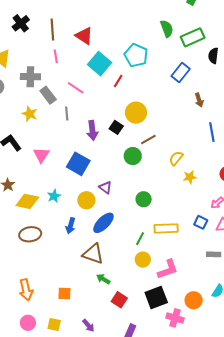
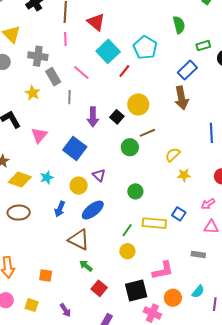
green rectangle: (193, 37) -> (203, 46), moved, size x0.6
brown arrow: (199, 100) -> (182, 98), moved, size x1.6
blue square: (201, 222) -> (179, 214), moved
pink L-shape: (168, 269) -> (163, 270), moved

